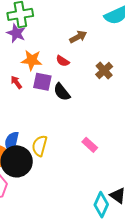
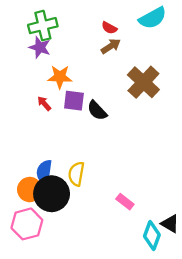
red semicircle: (63, 61) -> (109, 28), moved
brown cross: (104, 70) -> (143, 82), size x1.6
pink rectangle: (90, 145) -> (125, 202), moved

